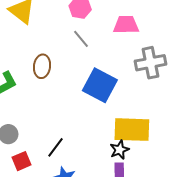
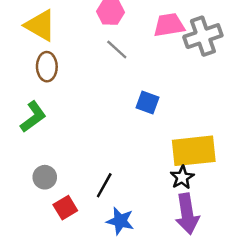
gray cross: (151, 63) -> (203, 36), moved
brown ellipse: (42, 66) -> (47, 67), moved
blue square: (100, 85) -> (147, 103), size x0.6

